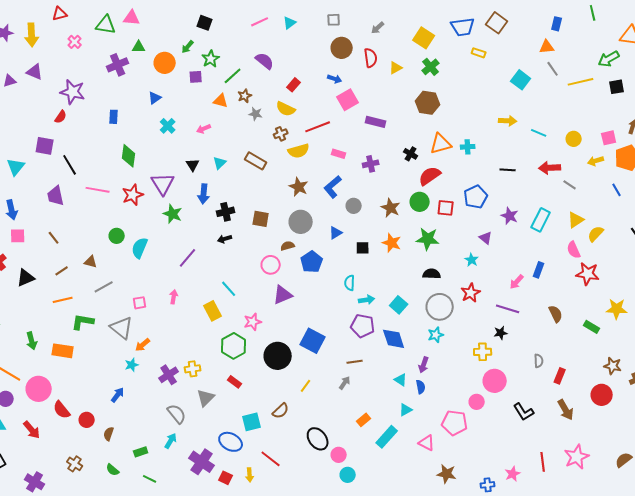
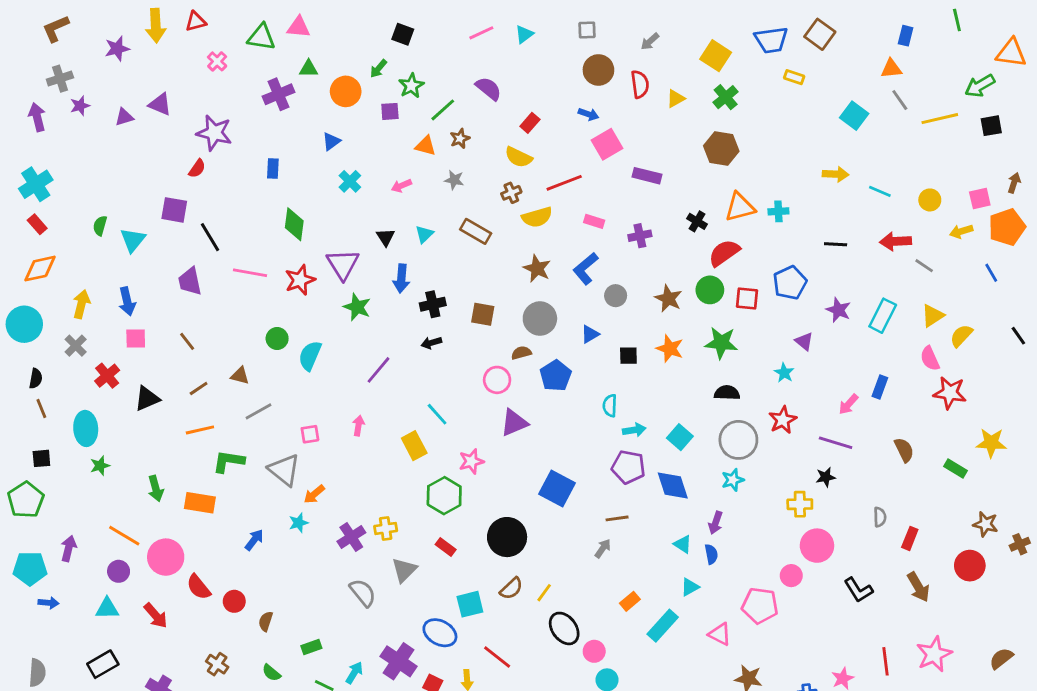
yellow arrow: (32, 35) -> (156, 26), moved
gray star: (256, 114) -> (454, 180), moved
black circle: (278, 356) -> (507, 537), moved
yellow line: (306, 386) -> (544, 593), moved
blue arrow: (118, 395) -> (254, 540), moved
cyan arrow: (171, 441) -> (354, 673), moved

